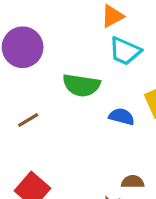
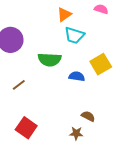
brown semicircle: (133, 182) -> (88, 116), turned 32

